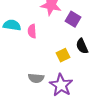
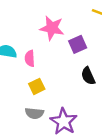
purple square: (73, 19) -> (78, 44), turned 35
yellow square: (63, 55) -> (37, 86), moved

